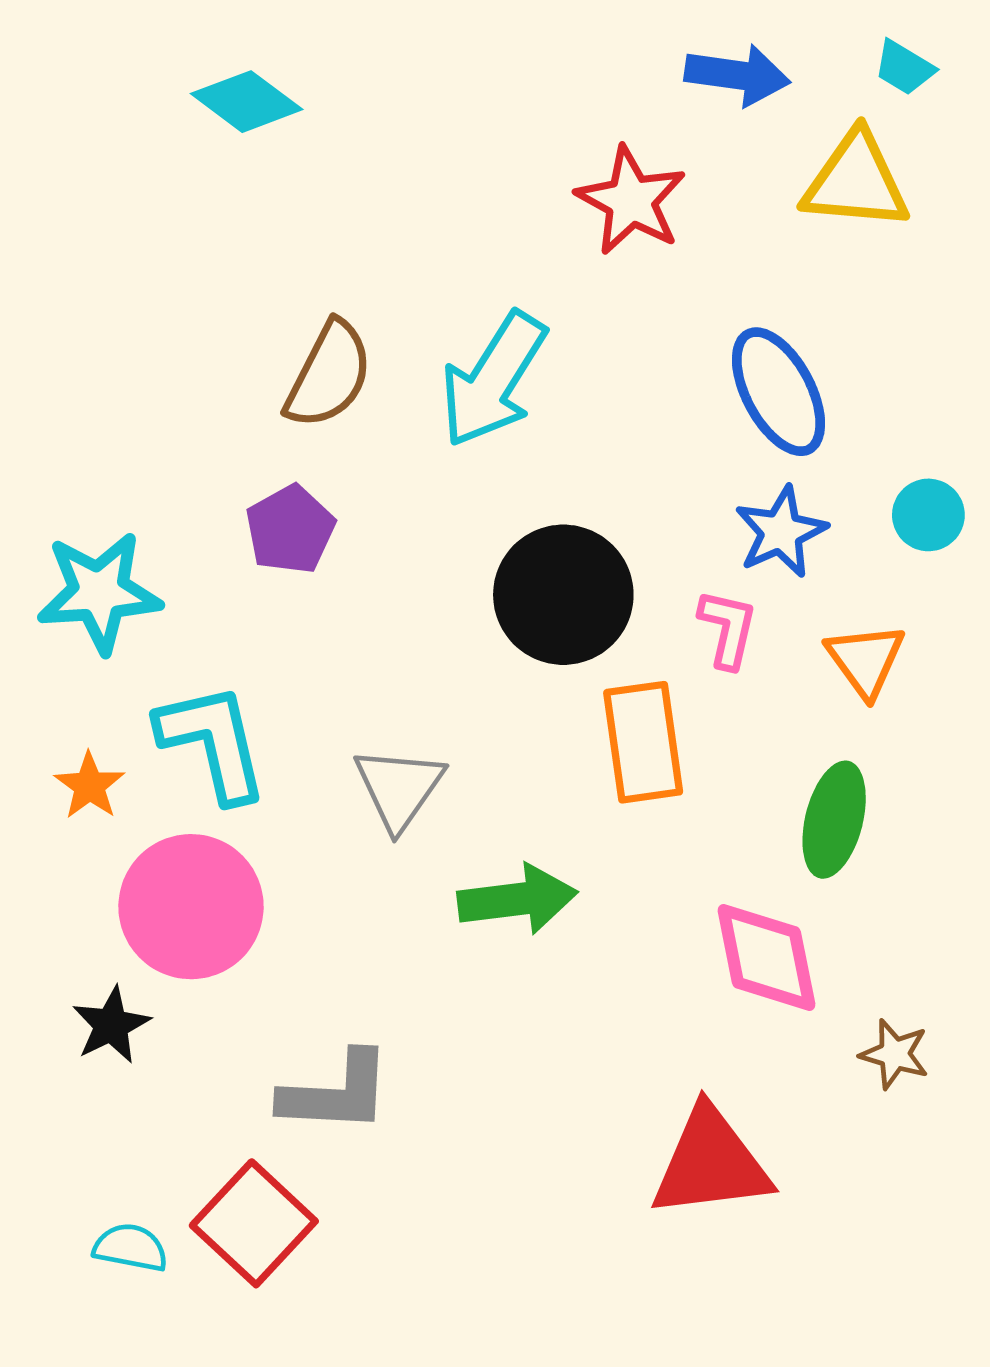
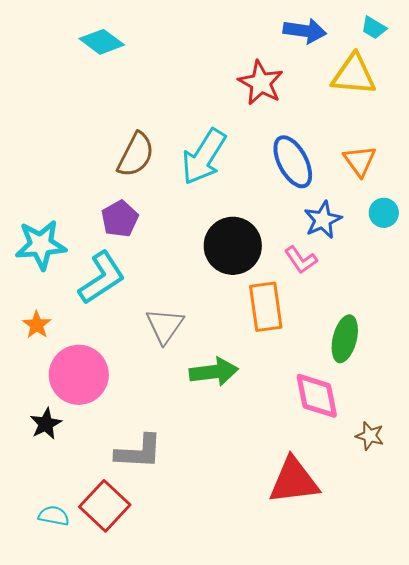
blue ellipse: (778, 392) -> (293, 162), moved
pink L-shape: (728, 629) -> (301, 260), turned 132
orange triangle: (866, 660) -> (360, 161), moved
cyan L-shape: (213, 742) -> (102, 278), moved, turned 70

